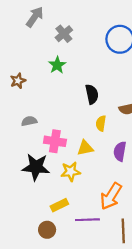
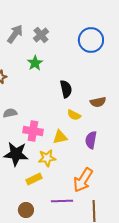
gray arrow: (35, 17) -> (15, 34), moved
yellow semicircle: (101, 123) -> (74, 115), turned -72
yellow rectangle: (59, 205) -> (34, 179), moved

